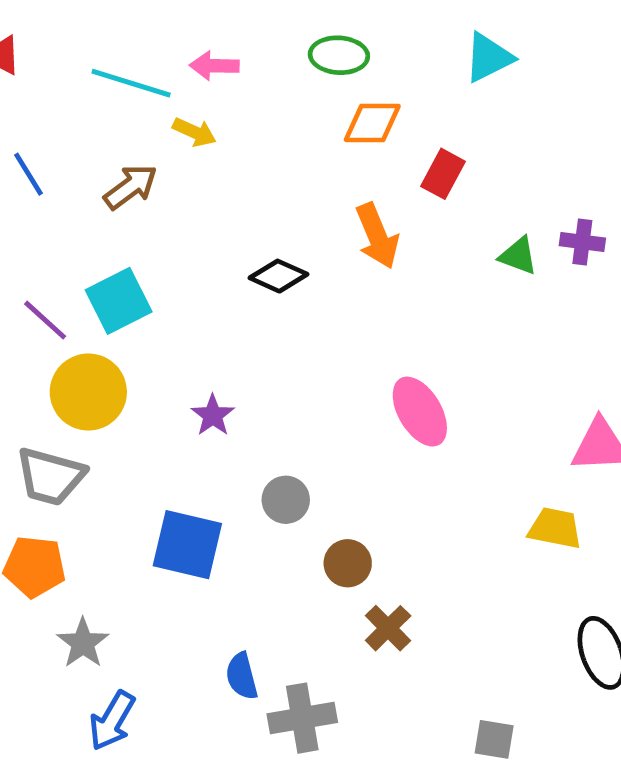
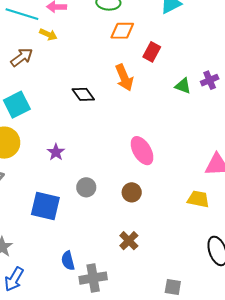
purple cross: (582, 242) -> (210, 80), turned -30
black diamond: (278, 276) -> (83, 94), turned 30
brown circle: (348, 563) -> (132, 192), moved

